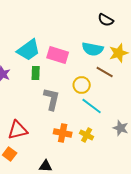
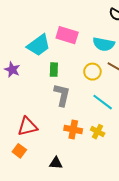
pink rectangle: (58, 55) -> (67, 35), moved
green rectangle: (36, 73) -> (54, 70), moved
yellow circle: (82, 85) -> (92, 72), moved

